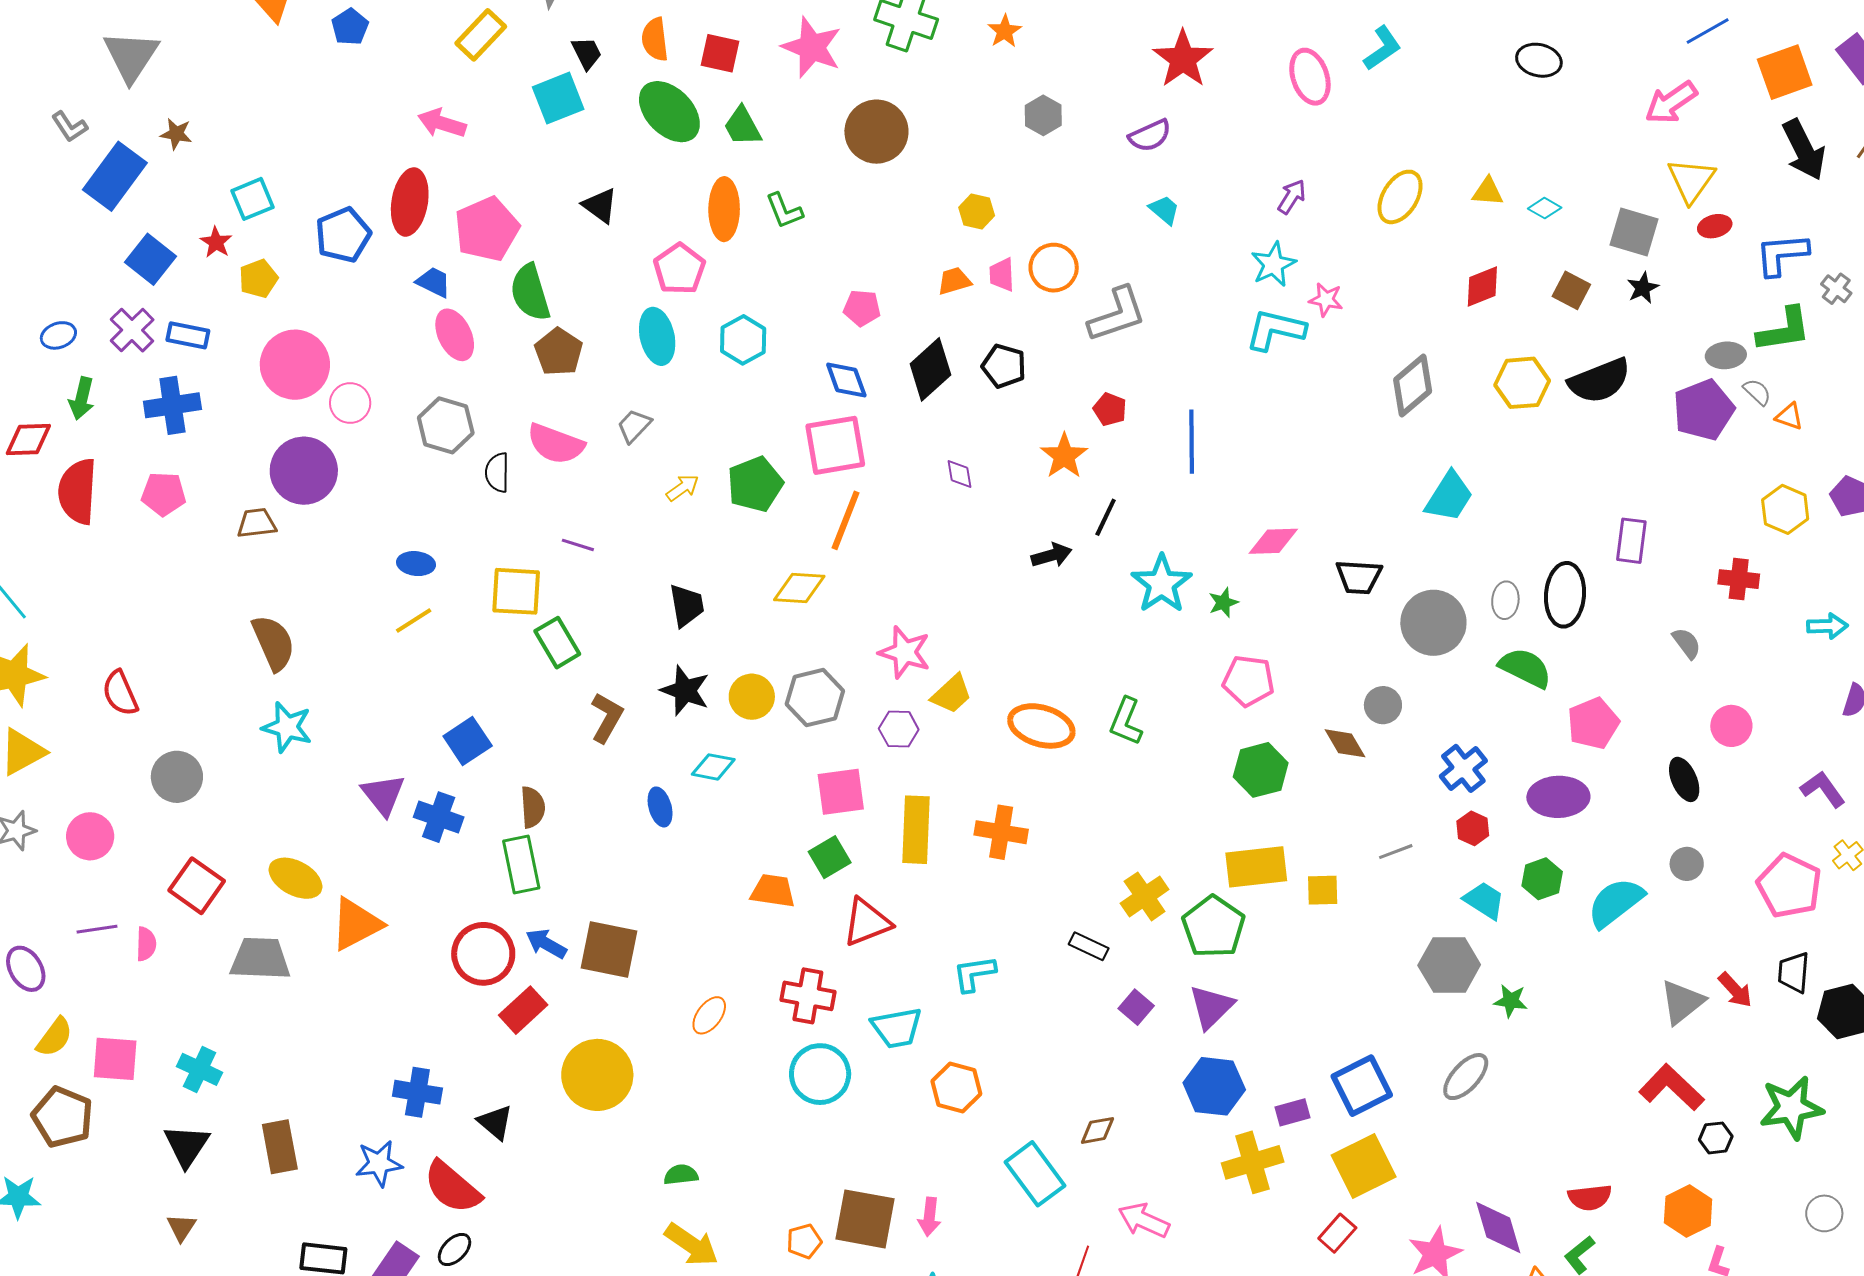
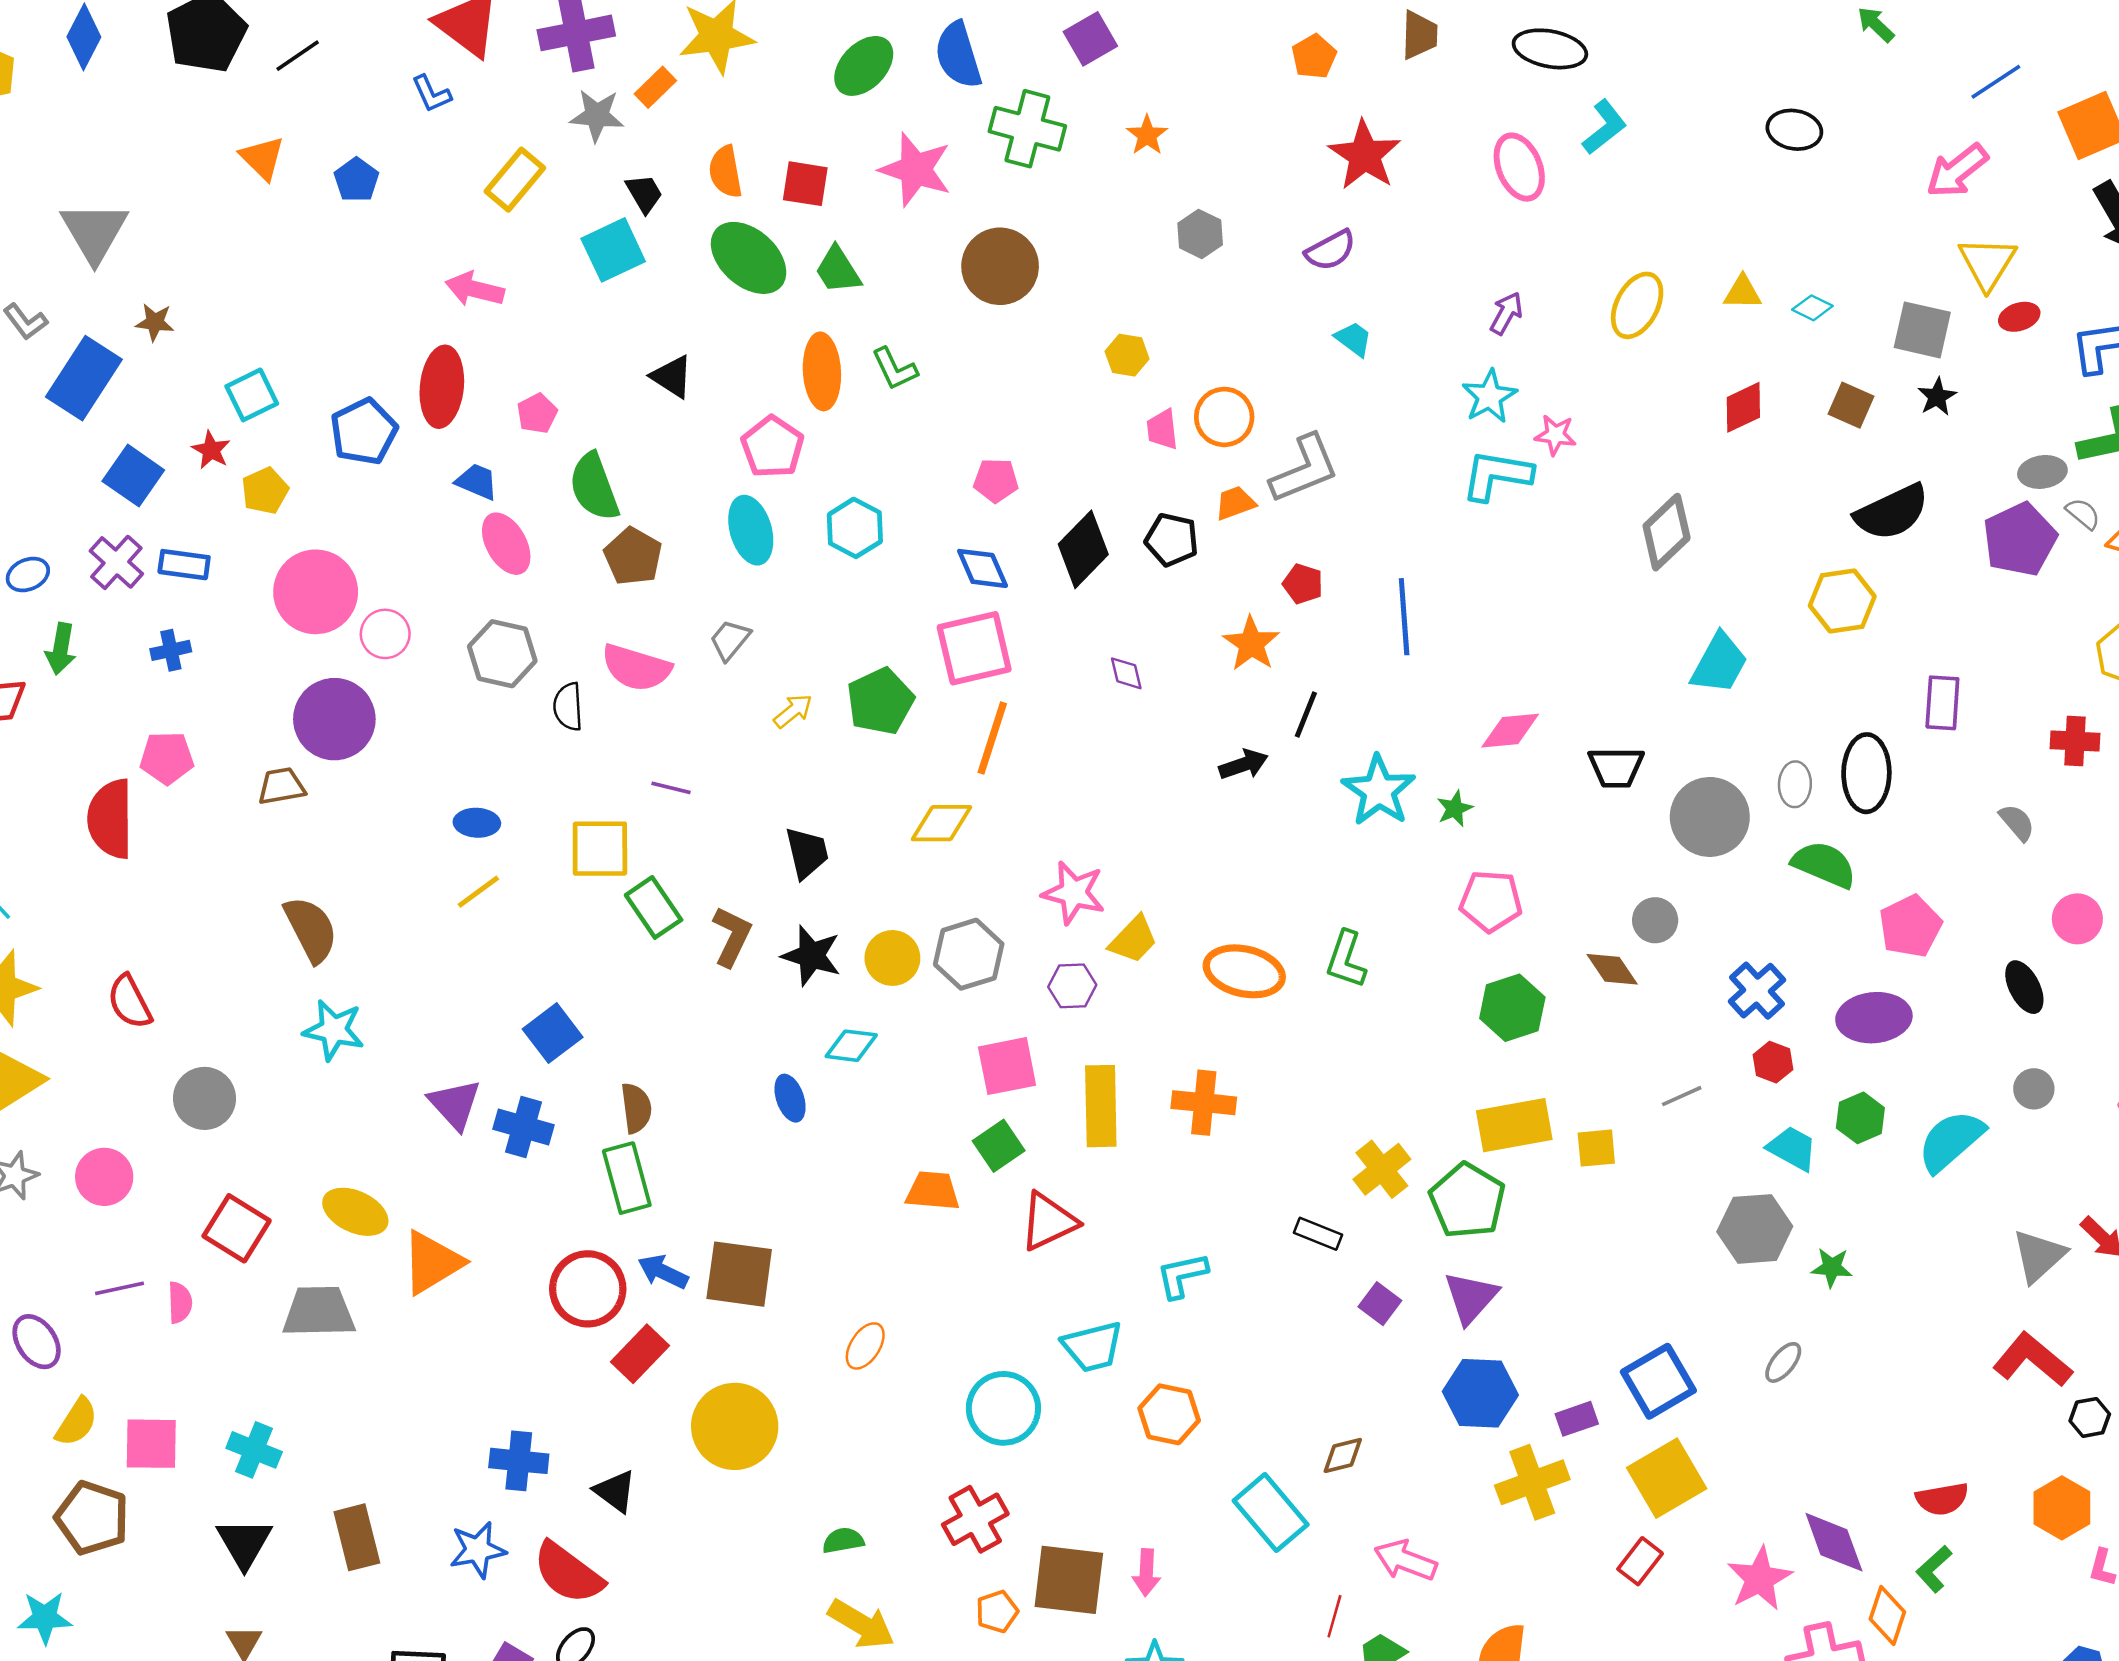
pink pentagon: (487, 229) -> (537, 413), size x0.5
orange trapezoid: (954, 281) -> (1235, 503), moved
yellow hexagon: (1522, 383) -> (1842, 601), moved
blue cross: (172, 405) -> (171, 650), size x0.6
red semicircle: (78, 491) -> (110, 819), moved
brown L-shape: (607, 718) -> (732, 936), moved
red cross: (808, 996) -> (975, 1519), moved, turned -36
gray ellipse: (1466, 1077) -> (1783, 1362), size x0.7

